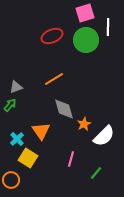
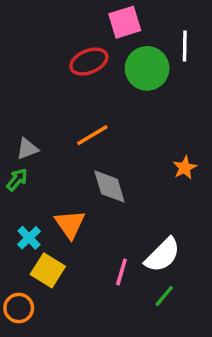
pink square: (85, 13) -> (125, 22), moved
orange star: (84, 124) -> (185, 168), moved
white semicircle: (104, 136) -> (162, 255), moved

